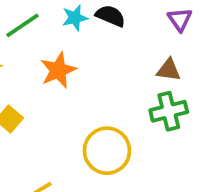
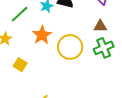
yellow circle: (107, 151) -> (70, 47), moved

